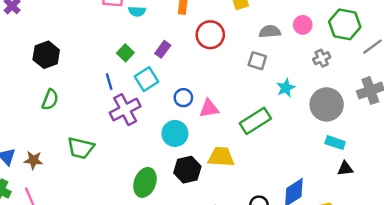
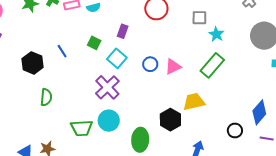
blue line: (109, 82) -> (62, 51), moved
cyan star: (286, 88) -> (216, 34), moved
cyan circle: (175, 133) -> (109, 121), moved

